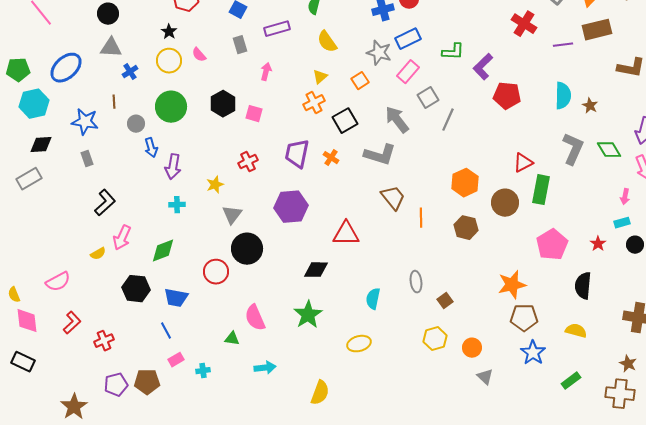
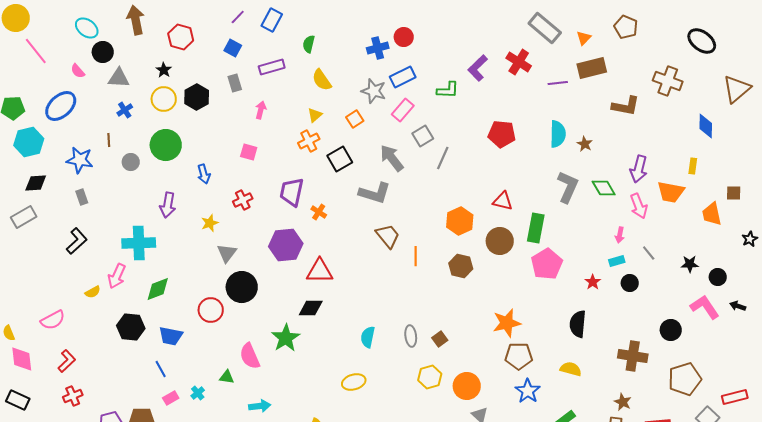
gray triangle: (111, 48) -> (119, 78), moved
pink semicircle: (199, 55) -> (78, 71), moved
purple L-shape: (483, 67) -> (478, 68), moved
black hexagon: (223, 104) -> (197, 97), moved
blue arrow: (151, 148) -> (204, 174), moved
orange cross: (331, 158) -> (319, 212), moved
red triangle: (523, 163) -> (503, 201), moved, turned 40
black L-shape: (105, 203) -> (77, 241), moved
cyan cross: (177, 205) -> (139, 243), moved, size x2.0
red triangle: (346, 234) -> (320, 271), moved
pink pentagon: (552, 245) -> (547, 264), moved
gray ellipse: (416, 282) -> (411, 336), moved
green star: (308, 315) -> (286, 338), moved
red cross: (104, 341) -> (73, 396), moved
orange circle: (472, 348) -> (467, 386), size x1.4
cyan cross: (203, 371) -> (198, 393), moved, turned -32

